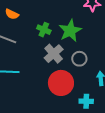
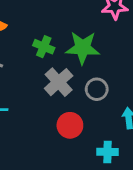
green star: (70, 31) -> (83, 48), turned 30
red circle: (61, 83) -> (70, 125), size x0.7

